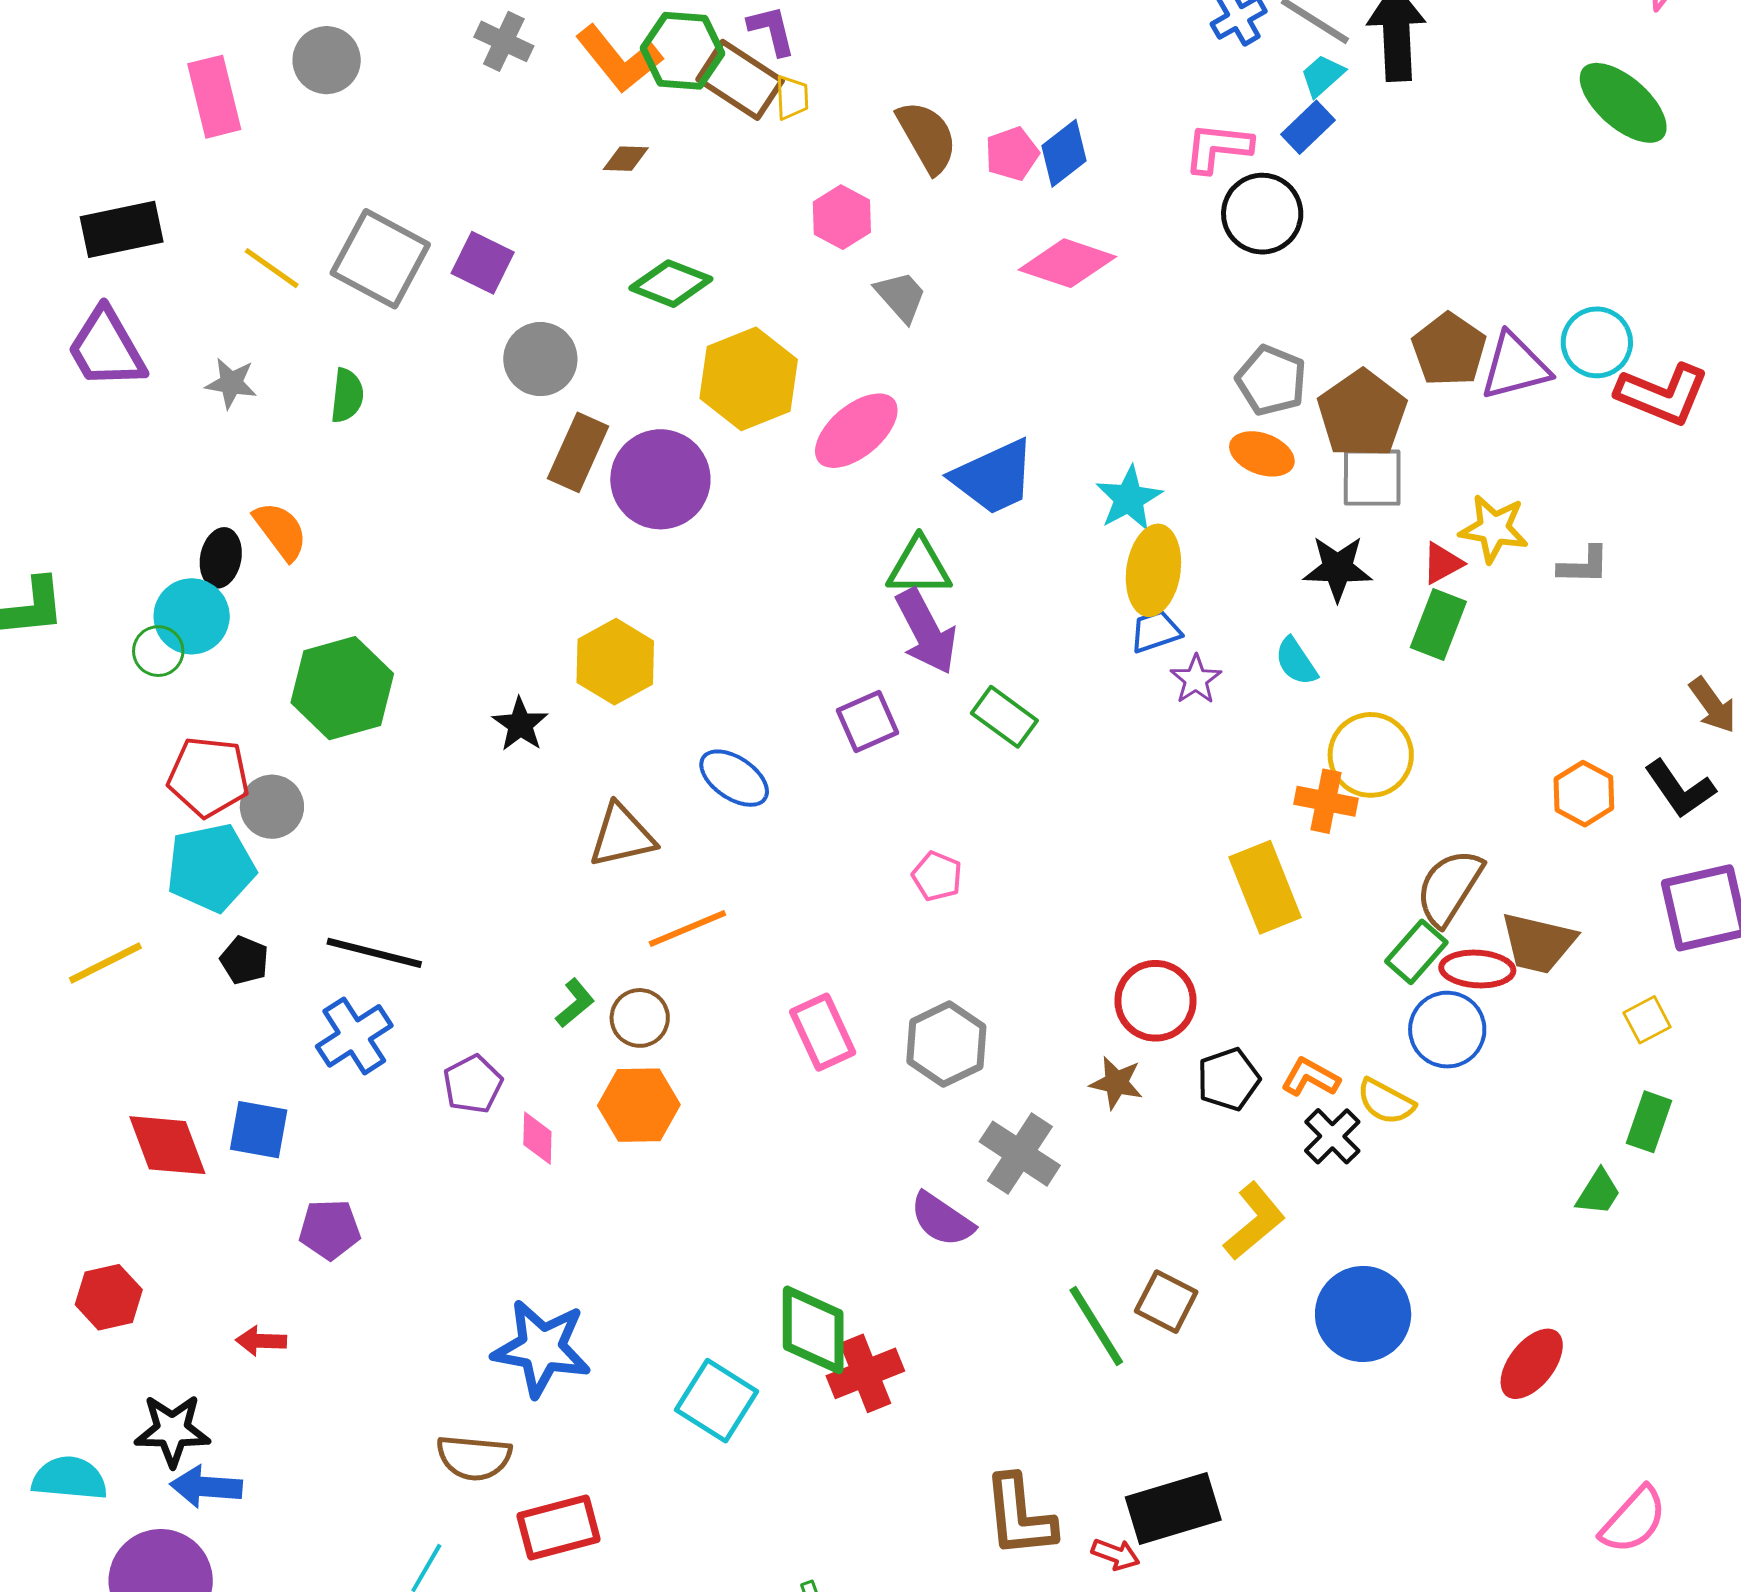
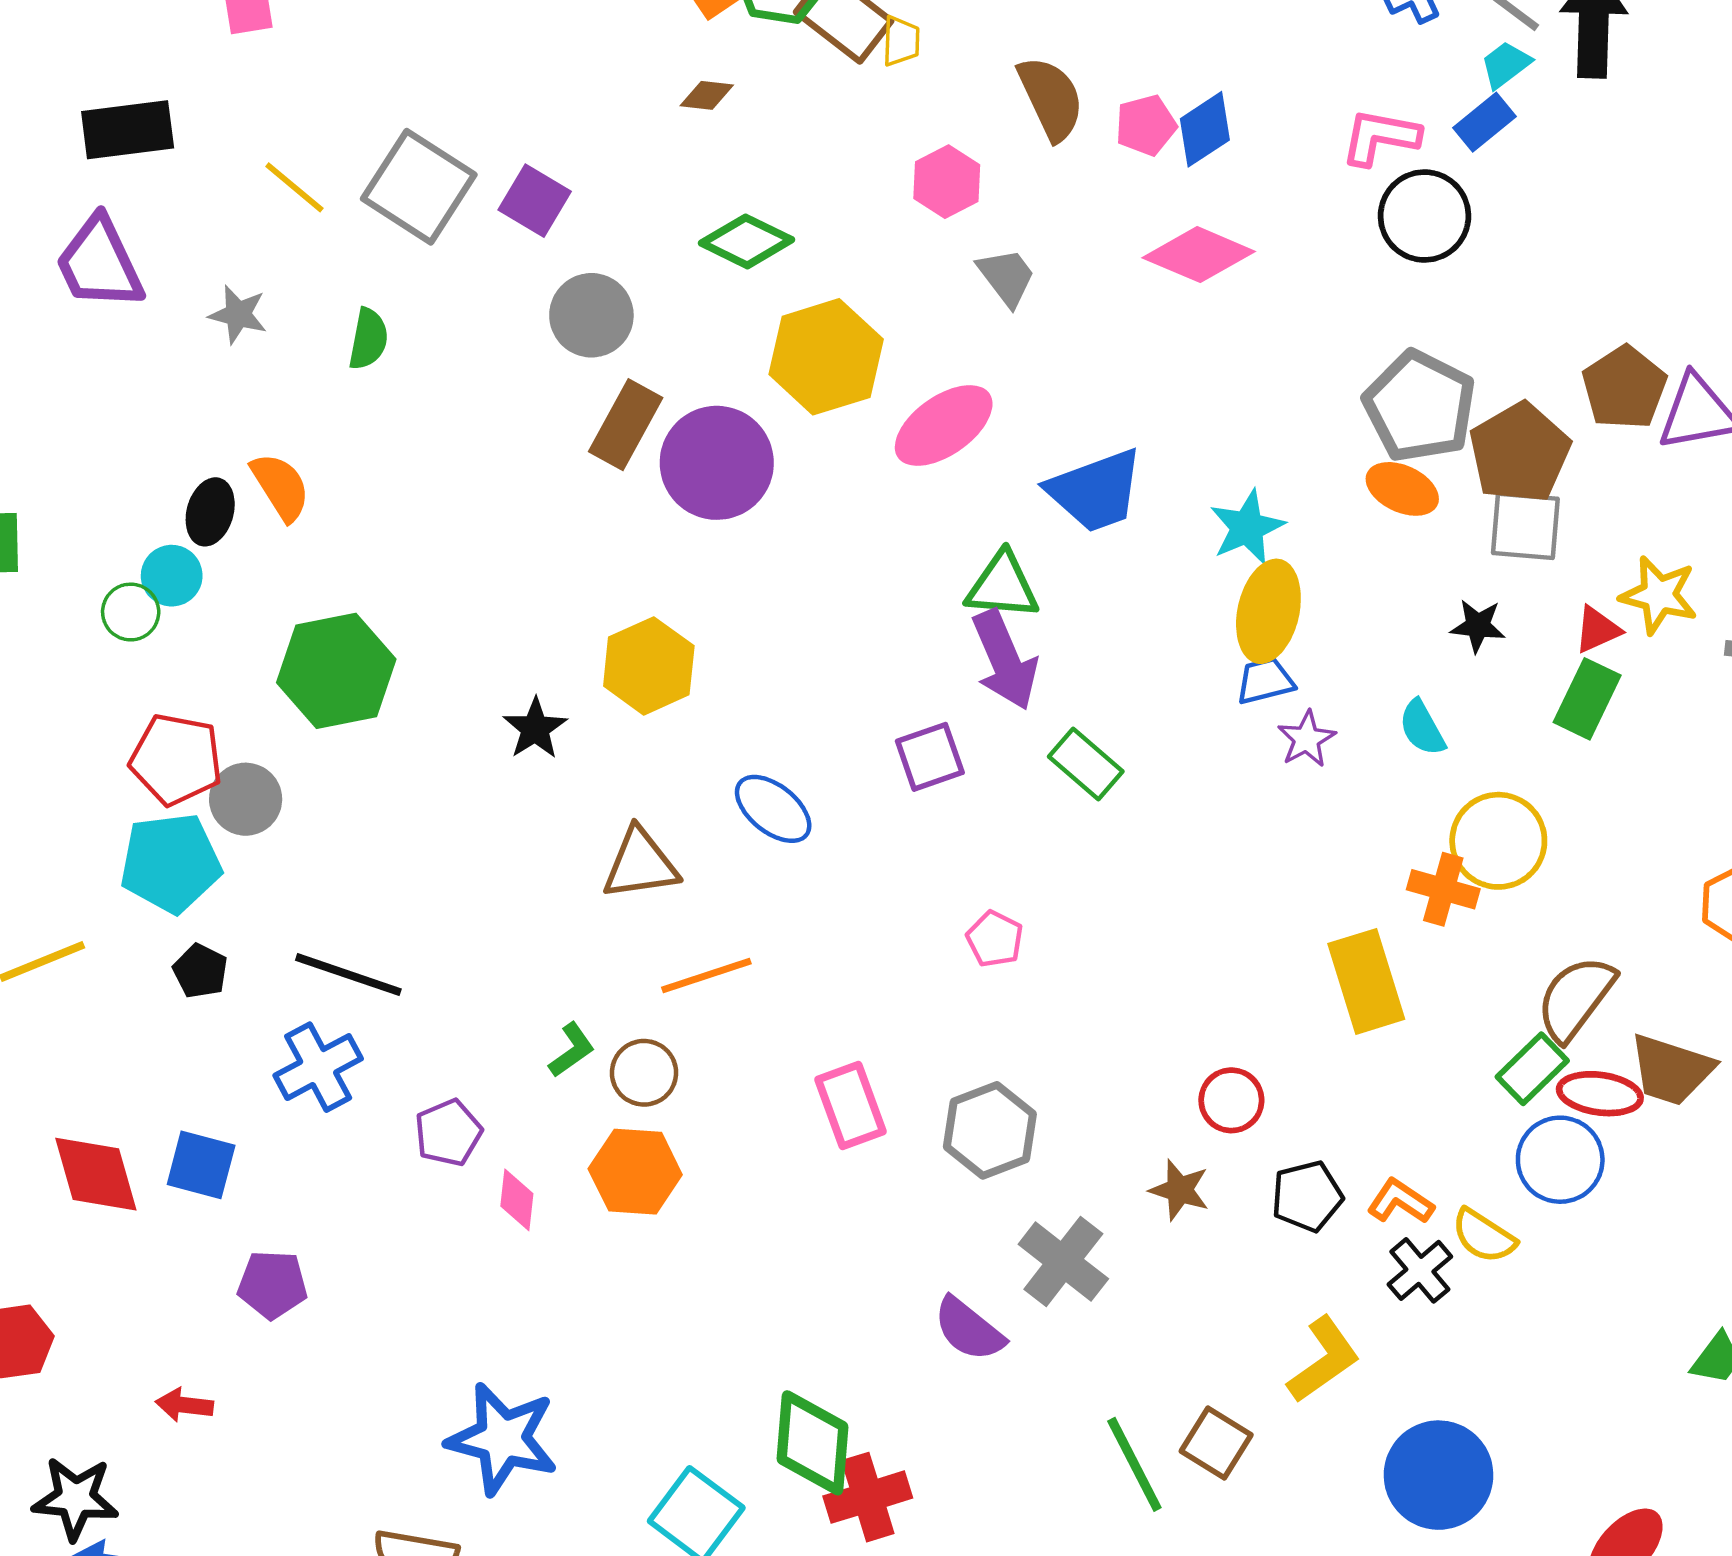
gray pentagon: (1271, 380) -> (1420, 406), size x1.4
black star: (1338, 568) -> (1478, 626), size x0.7
cyan circle: (192, 616) -> (172, 576), size x0.7
red circle: (1155, 1001) -> (1231, 1100), size x0.7

